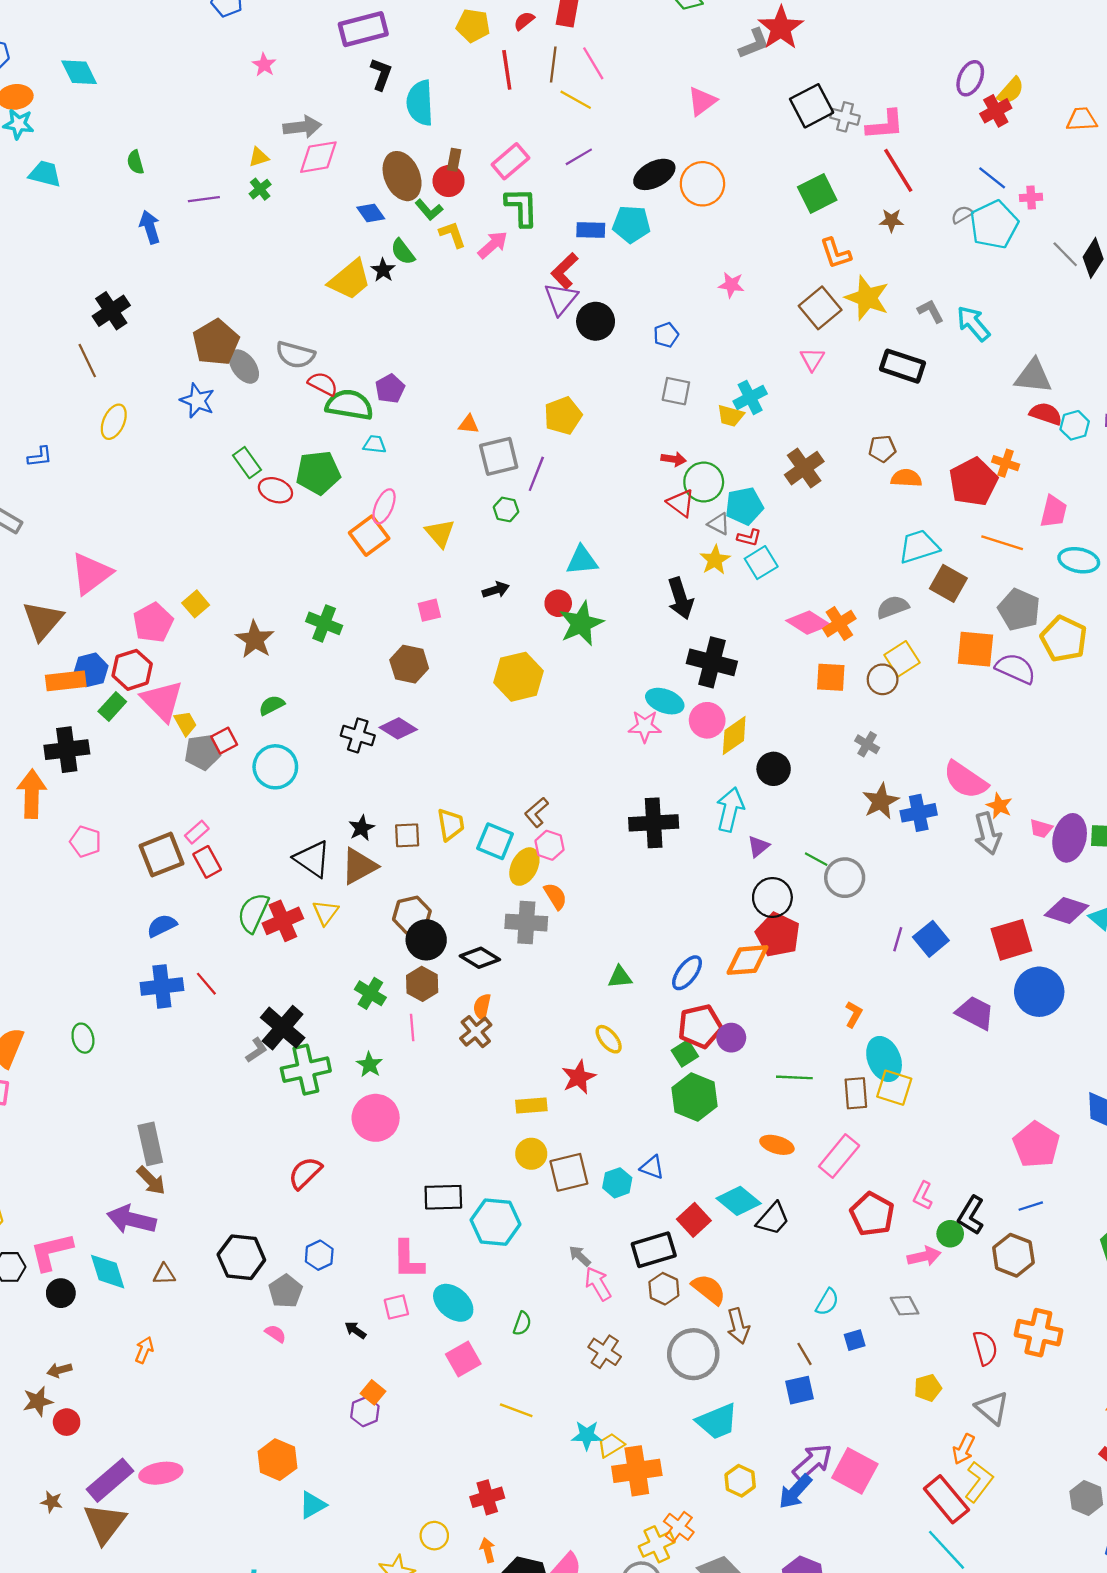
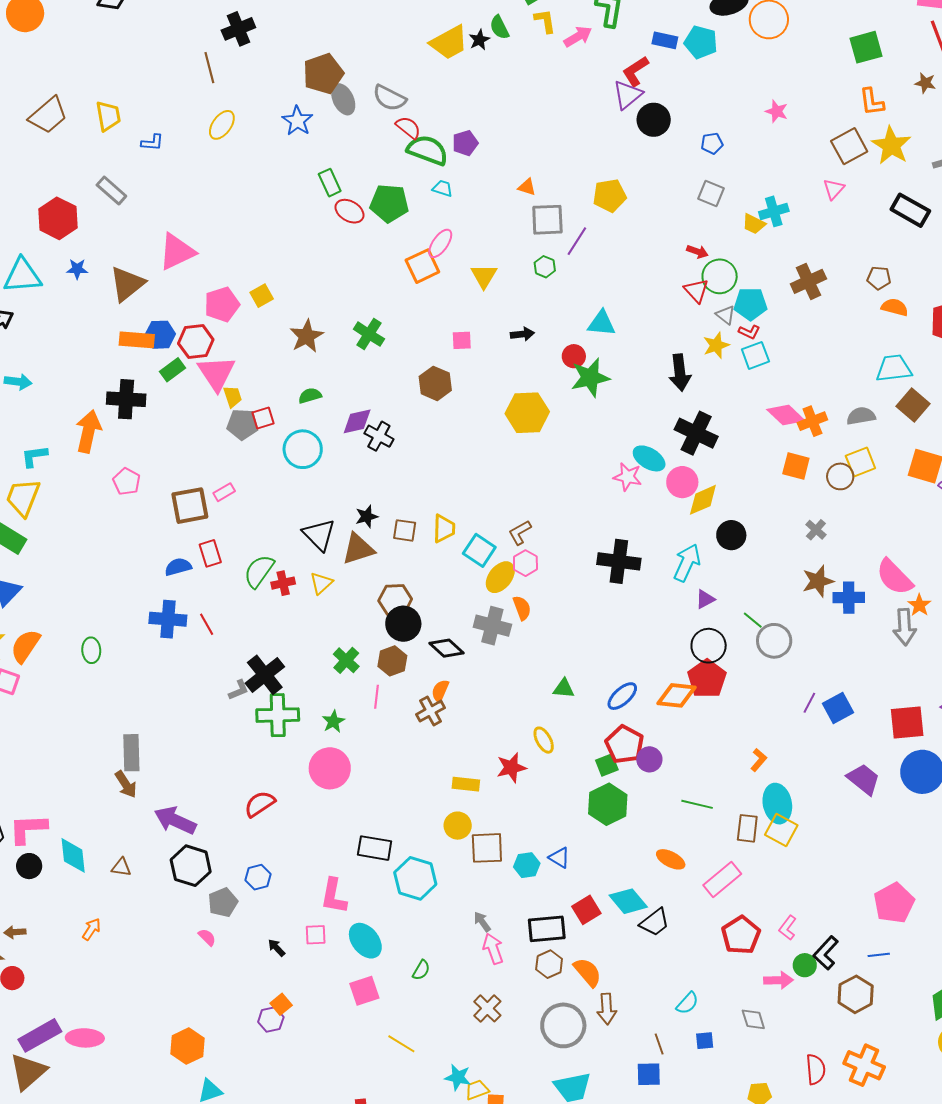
purple diamond: (398, 728) -> (357, 421), moved, turned -56
red rectangle: (207, 862) -> (210, 553), moved
red cross: (283, 921) -> (283, 583), size x0.7
red pentagon: (700, 1026) -> (625, 744), turned 30
purple arrow: (131, 1220) -> (175, 820), moved

